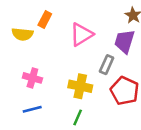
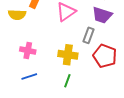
purple trapezoid: (125, 41) -> (102, 15), turned -85

